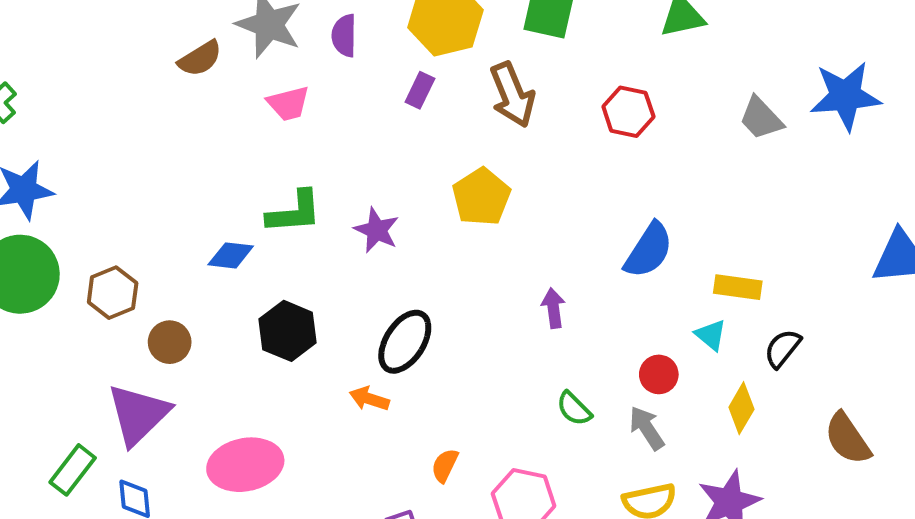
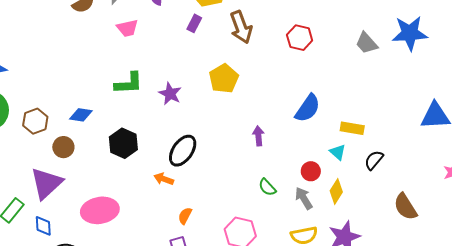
blue diamond: (231, 255) -> (81, 115), moved
yellow diamond: (741, 408) -> (336, 191), moved
orange semicircle: (445, 465) -> (185, 216), moved

